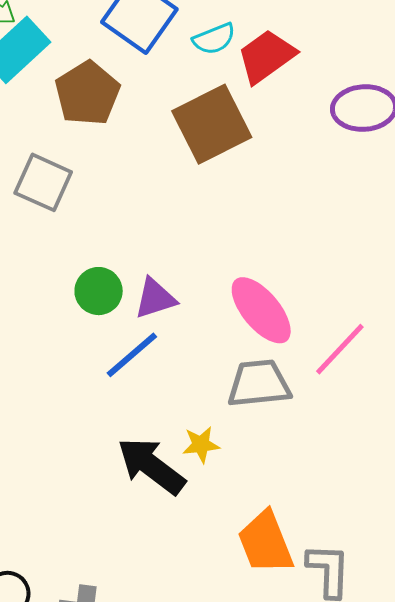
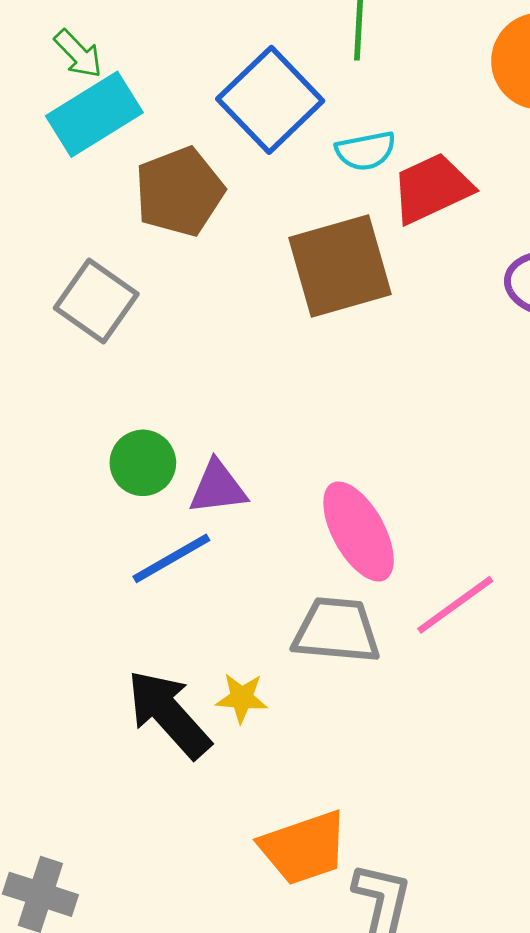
orange trapezoid: (266, 543) -> (304, 848), turned -98

